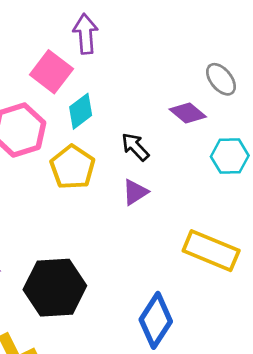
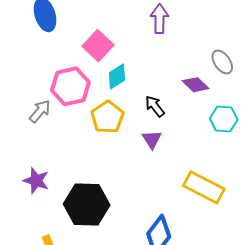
purple arrow: (85, 34) -> (159, 19), moved
purple triangle: (135, 192) -> (152, 139), turned -35

